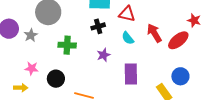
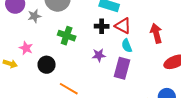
red triangle: (127, 14) -> (123, 26), moved
red arrow: (154, 33) -> (156, 33), moved
purple rectangle: (131, 74) -> (122, 68), moved

